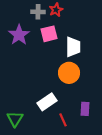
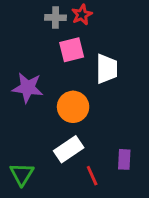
purple star: (19, 35) -> (28, 88), moved, turned -30
orange circle: (69, 73) -> (73, 107), moved

